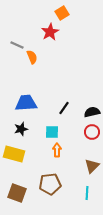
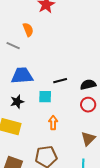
gray line: (17, 45) -> (13, 46), moved
black line: (64, 108) -> (60, 81), turned 40
cyan square: (52, 132) -> (45, 97), moved

